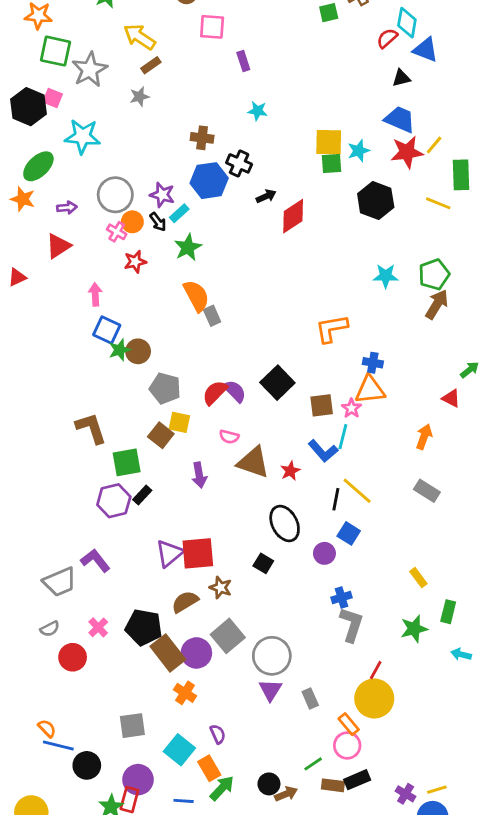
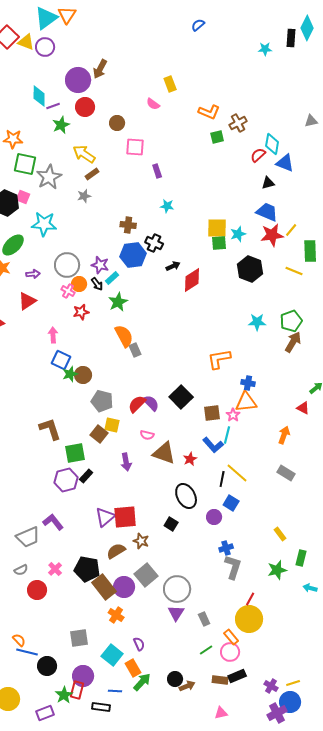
green line: (313, 764) -> (206, 650), moved

